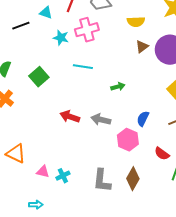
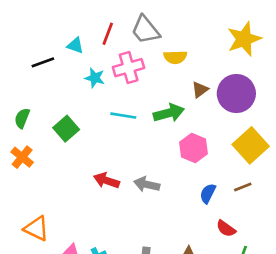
yellow semicircle: (136, 22) -> (175, 57), moved
green arrow: (118, 87) -> (169, 113), moved, size x1.6
blue semicircle: (143, 119) -> (208, 193), moved
pink hexagon: (128, 140) -> (193, 148), moved

